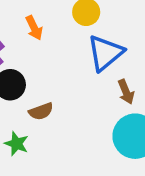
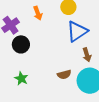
brown semicircle: (41, 111) -> (64, 74), moved

